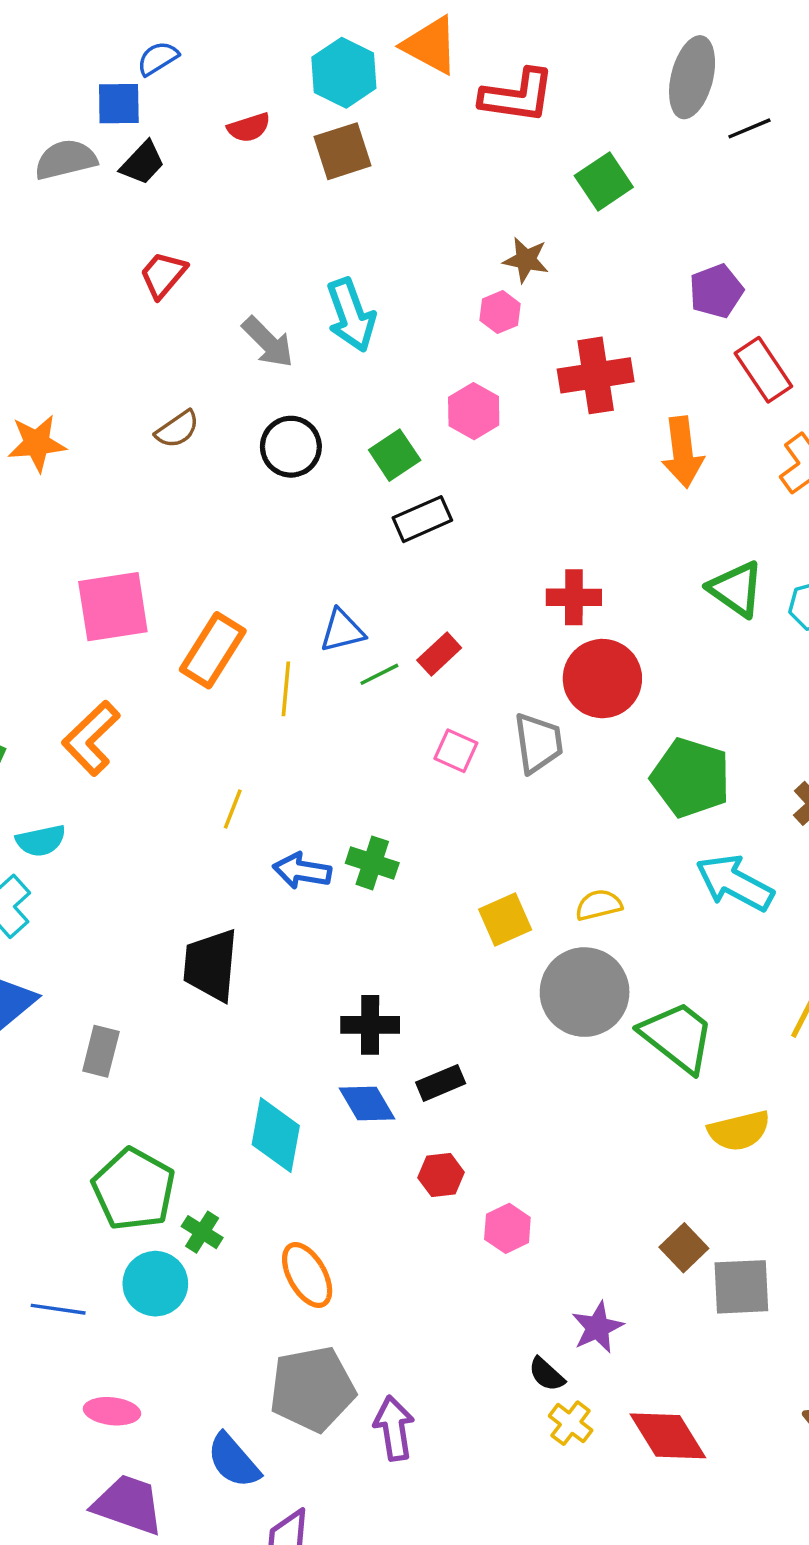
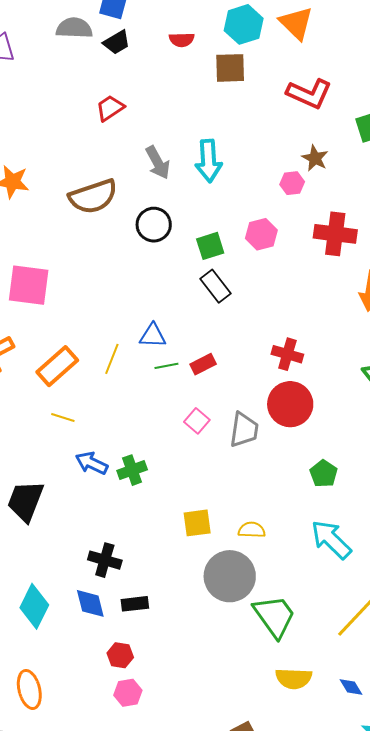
red L-shape: (517, 96) -> (309, 94), moved
brown semicircle: (177, 429) -> (93, 197), size x1.8
black rectangle: (422, 519) -> (215, 286), turned 60
orange rectangle: (213, 650) -> (57, 366), moved
green pentagon: (691, 778) -> (324, 474), size x0.6
yellow line: (233, 809) -> (63, 417), turned 70
green cross: (372, 863) -> (132, 470), turned 36
pink hexagon: (507, 1228) -> (128, 693), moved

